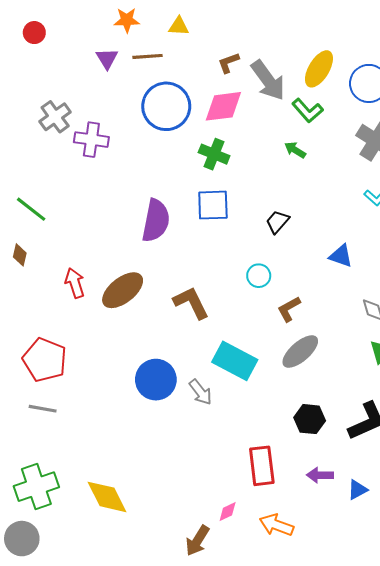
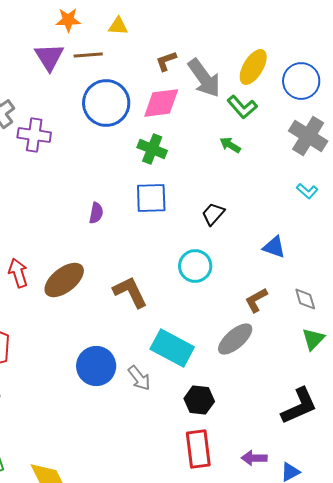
purple triangle: (107, 59) -> (49, 57), size x1.4
purple semicircle: (156, 221) -> (96, 213), size x0.5
cyan circle: (259, 276) -> (195, 266), size x1.4
brown L-shape: (289, 309) -> (256, 300), moved
black hexagon: (310, 419) -> (199, 400), moved

